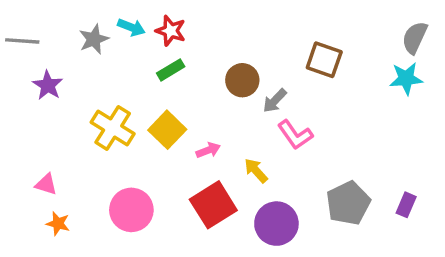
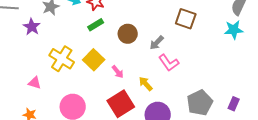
brown circle: (242, 80) -> (128, 34), moved
purple star: (48, 85) -> (32, 27), moved
pink arrow: (208, 150) -> (118, 72), turned 72
pink triangle: (46, 184) -> (35, 83), moved

